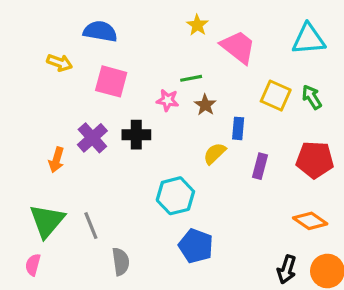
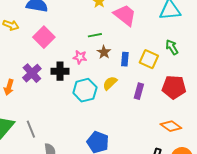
pink square: (111, 81) -> (44, 37), turned 30
yellow square: (276, 96) -> (149, 59), moved
pink star: (168, 100) -> (80, 57), moved
blue rectangle: (238, 128) -> (125, 59), moved
cyan hexagon: (175, 196) -> (85, 90), moved

